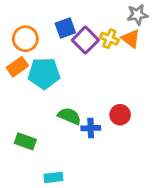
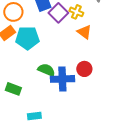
orange triangle: (131, 39) -> (84, 32), moved
blue cross: (91, 128) -> (62, 79), size x1.6

